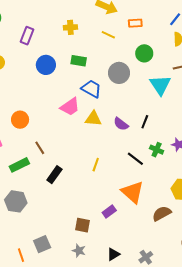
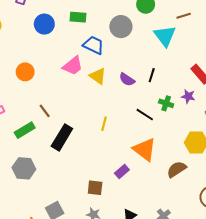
yellow triangle: (93, 119) -> (98, 76), turned 36
orange circle: (20, 120) -> (25, 72), moved
black rectangle: (54, 175) -> (62, 137), size x1.4

